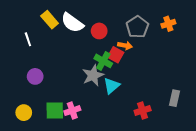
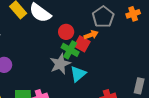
red circle: (99, 31) -> (66, 32), moved
orange arrow: (125, 45) -> (91, 35), turned -32

